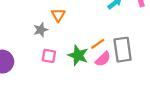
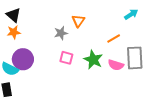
orange line: (98, 44) -> (114, 39), moved
pink semicircle: (103, 59) -> (116, 65), turned 56

